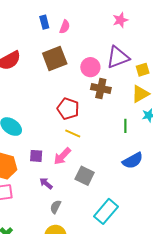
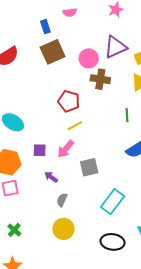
blue rectangle: (44, 22) -> (45, 27), moved
pink semicircle: (65, 27) -> (70, 12), moved, turned 64
yellow line: (73, 133) -> (75, 126), turned -49
gray square: (85, 176) -> (89, 167), turned -36

